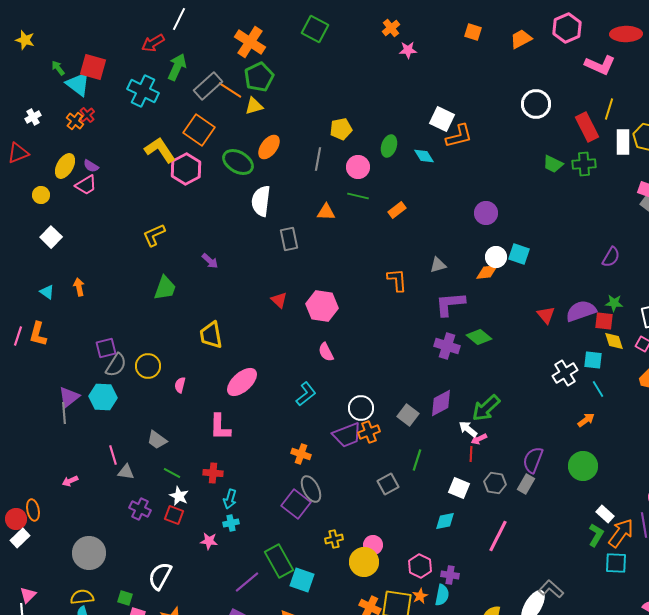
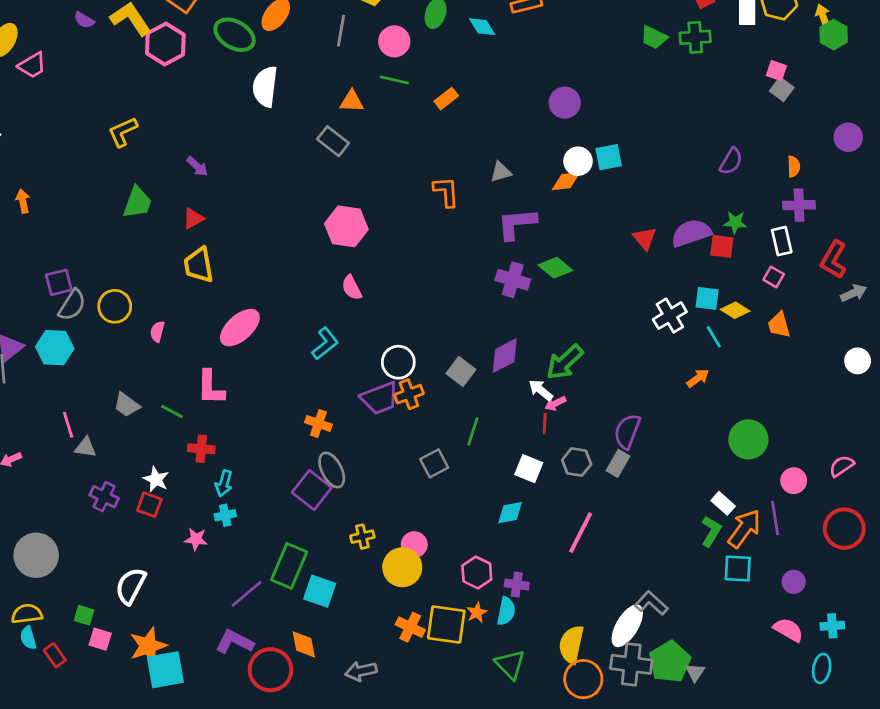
purple semicircle: (91, 166) -> (84, 20), moved
gray rectangle: (289, 239) -> (333, 141), moved, turned -40
cyan square: (519, 254) -> (609, 157), turned -30
red triangle: (279, 300) -> (193, 218), moved, turned 48
yellow diamond: (614, 341) -> (735, 310), moved, turned -40
green circle: (583, 466) -> (748, 439), moved
green line: (172, 473) -> (172, 411), moved
green rectangle: (279, 561) -> (289, 566), turned 52

